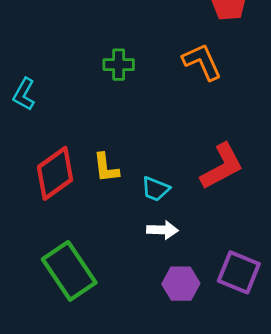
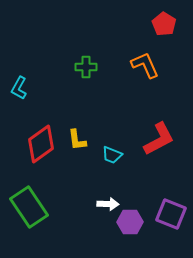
white arrow: (162, 230) -> (108, 204), moved
green rectangle: (69, 271) -> (29, 207), moved

